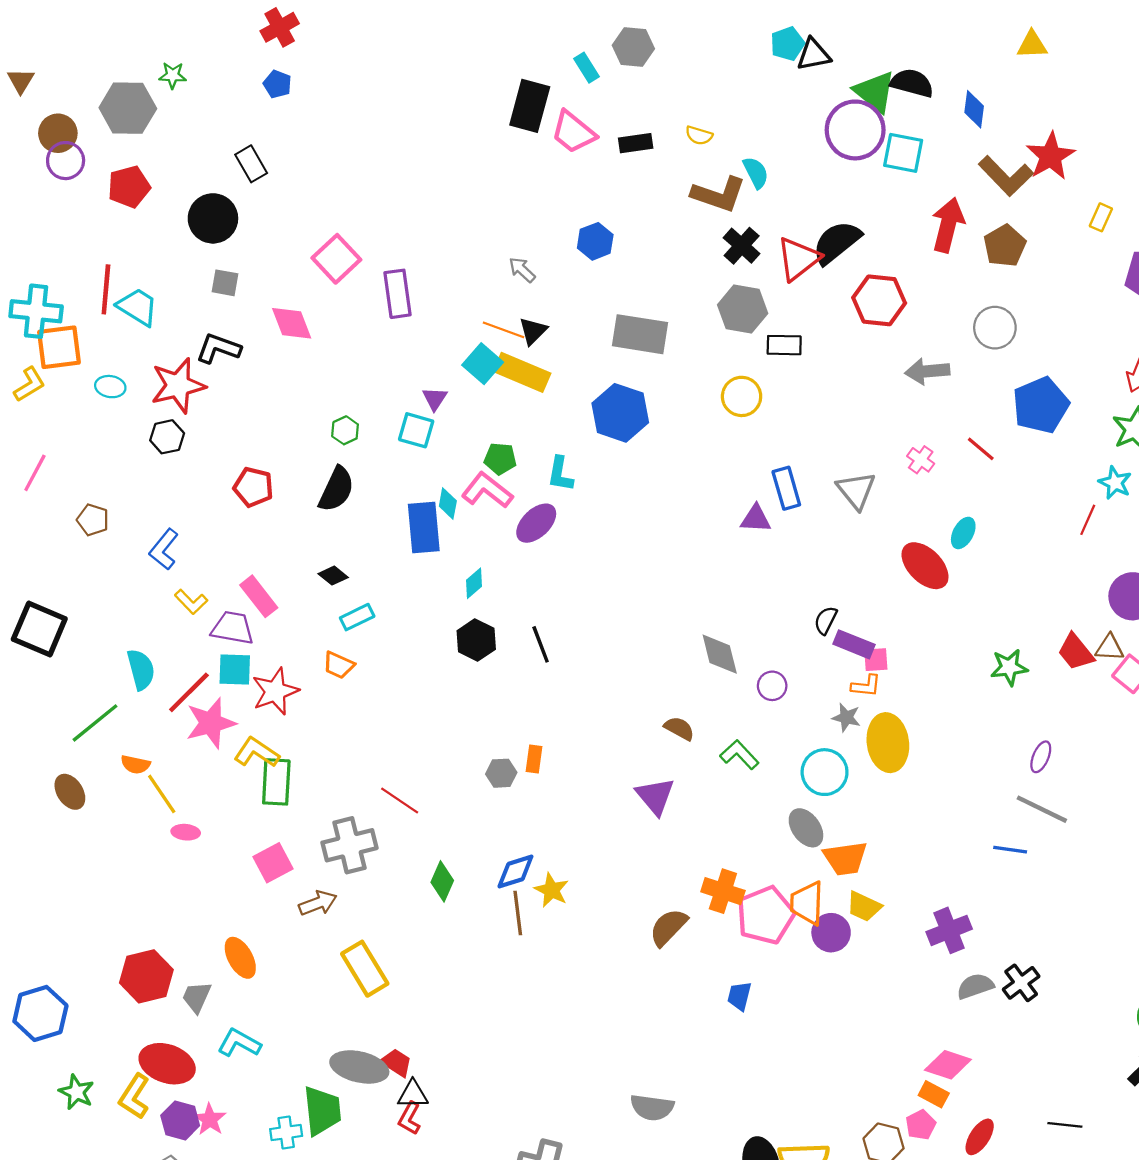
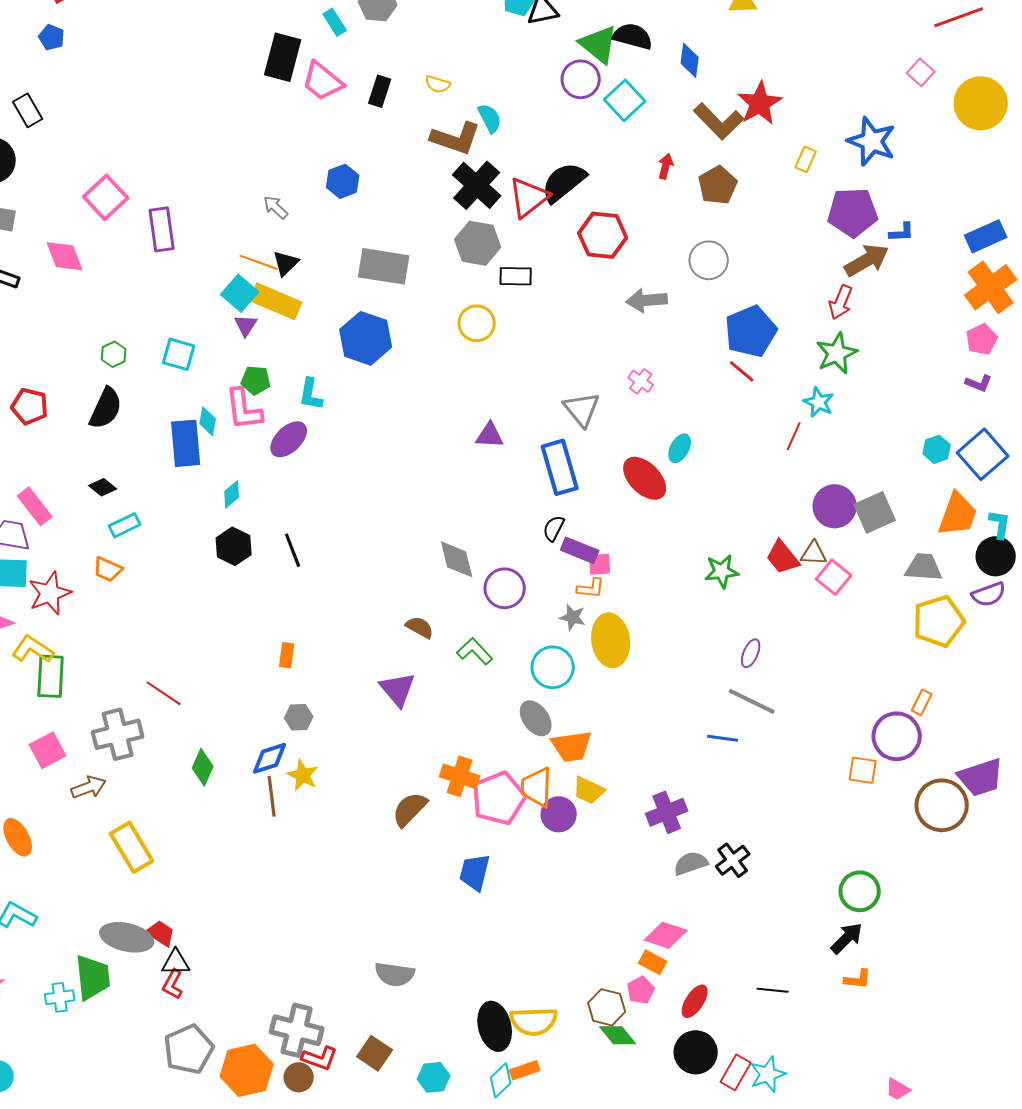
purple circle: (855, 130) -> (581, 79), size x0.7
black rectangle: (636, 143) -> (380, 91), turned -64
cyan square: (903, 153) -> (625, 100), turned 36
red arrow: (948, 225) -> (666, 166), size x0.5
black cross: (742, 246) -> (477, 185), size x1.4
purple triangle: (435, 399) -> (246, 325), moved
red line: (981, 449) -> (742, 371), moved
blue rectangle: (786, 488) -> (560, 467), moved, size x1.4
pink L-shape: (487, 490) -> (244, 409), turned -135
purple circle: (772, 686) -> (505, 588), size x1.5
gray hexagon: (501, 773) -> (299, 717), moved
blue trapezoid: (739, 996) -> (475, 872), size x1.4

